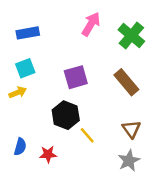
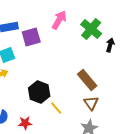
purple square: (76, 77) -> (31, 37), moved
brown rectangle: (126, 82) -> (87, 80), moved

